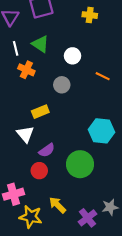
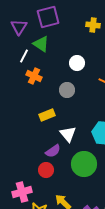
green triangle: (40, 44) -> (41, 44), moved
white line: (16, 48) -> (24, 56), turned 40
white triangle: (25, 134) -> (68, 134), moved

